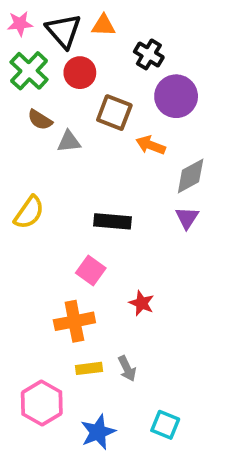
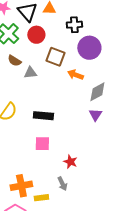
black cross: (149, 54) -> (74, 25), turned -35
black rectangle: (113, 221) -> (43, 116), moved
pink square: (91, 270) -> (42, 144), turned -35
orange cross: (74, 321) -> (21, 186), moved
gray arrow: (127, 368) -> (62, 184), moved

